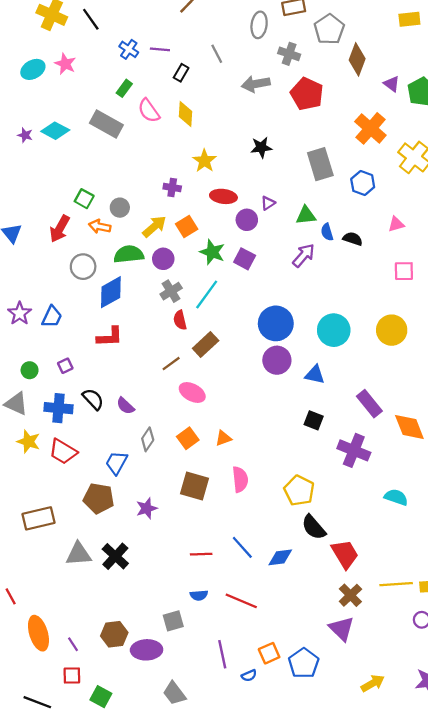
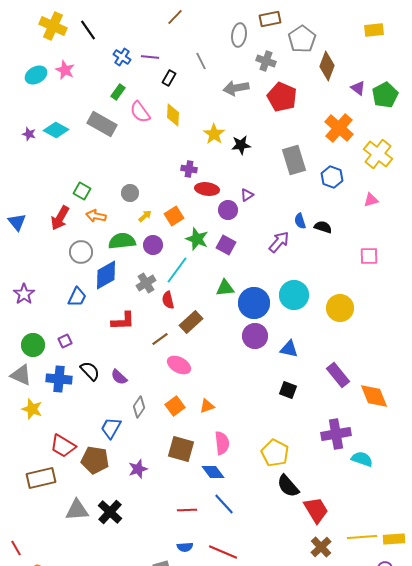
yellow star: (204, 161) -> (214, 134), moved
purple cross: (172, 187) -> (189, 169), moved
gray circle: (120, 208) -> (130, 193), moved
green triangle: (306, 215) -> (225, 288), moved
pink triangle: (396, 224) -> (371, 200), moved
yellow arrow: (154, 226) -> (145, 216), size x0.6
gray cross: (171, 291) -> (146, 283), moved
cyan line: (207, 294) -> (177, 270), moved
blue trapezoid: (52, 317) -> (77, 297), moved
cyan circle: (334, 330) -> (294, 295), moved
yellow circle: (392, 330) -> (340, 308), moved
red L-shape: (110, 337) -> (123, 321), moved
green circle: (30, 370) -> (33, 345), size x1.5
purple cross: (354, 450) -> (336, 434), moved, turned -32
red trapezoid: (63, 452) -> (63, 446), moved
blue diamond: (280, 557) -> (213, 472), moved, turned 60

